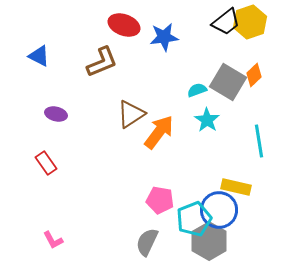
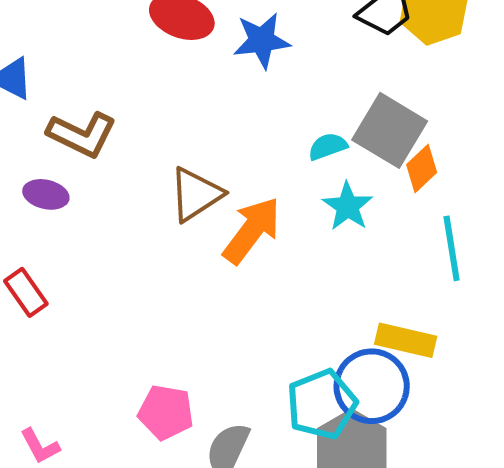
brown L-shape: (102, 62) -> (82, 134), moved, turned 48
orange diamond: (254, 75) -> (422, 168), moved
pink pentagon: (160, 200) -> (166, 412), moved

